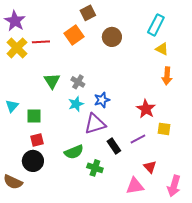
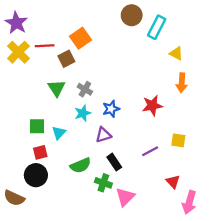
brown square: (88, 13) -> (66, 59), moved
cyan rectangle: (156, 25) -> (157, 27), moved
brown circle: (112, 37) -> (132, 15), moved
cyan triangle: (12, 106) -> (59, 133), moved
red star: (146, 109) -> (152, 106), moved, turned 30
purple triangle: (95, 124) -> (103, 135), size x0.7
black rectangle: (114, 146) -> (114, 162), moved
red triangle: (150, 167) -> (173, 182), moved
pink triangle: (135, 186) -> (125, 197), moved, turned -36

